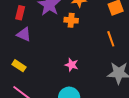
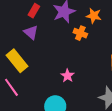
yellow rectangle: (19, 66) -> (17, 61), size x1.6

